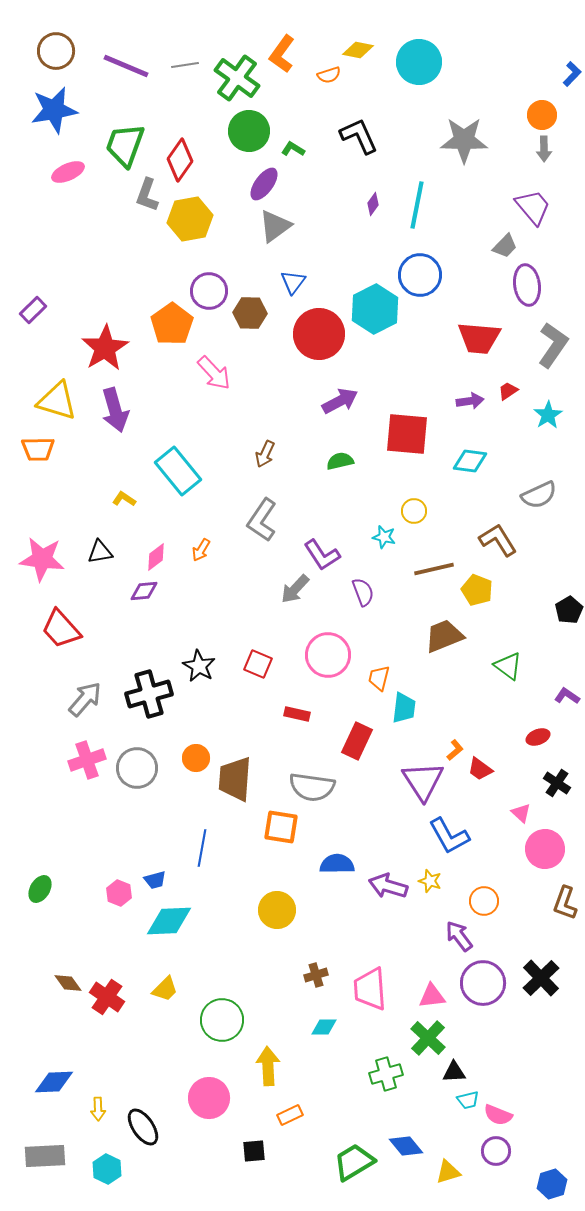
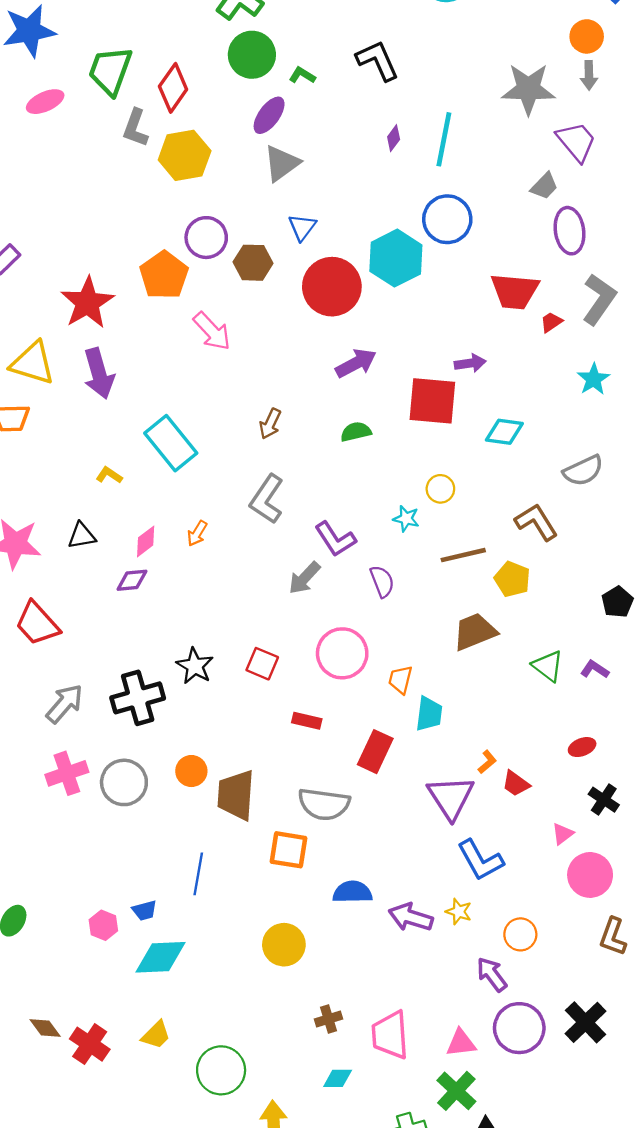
gray star: (464, 140) -> (528, 89), moved
red trapezoid: (508, 391) -> (551, 322), moved
purple arrow: (470, 401) -> (470, 363), moved
purple L-shape: (567, 696) -> (595, 669), moved
pink triangle: (521, 813) -> (563, 834), turned 40

